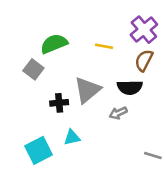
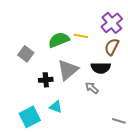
green semicircle: (54, 44) -> (59, 40), moved
gray arrow: (118, 113) -> (92, 88), turned 64
cyan triangle: (72, 137) -> (56, 107), turned 32

